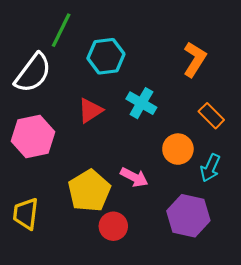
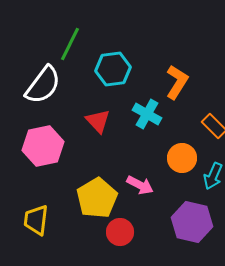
orange L-shape: (195, 59) -> (177, 82), moved
red triangle: (90, 110) -> (98, 121), turned -40

